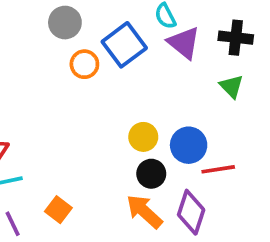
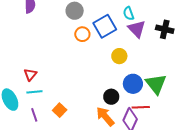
green triangle: (231, 86) -> (156, 84), moved, size x1.6
yellow circle: (143, 137) -> (119, 56), moved
red line: (218, 169) -> (141, 107), moved

